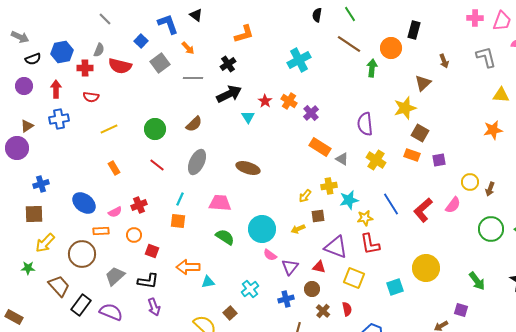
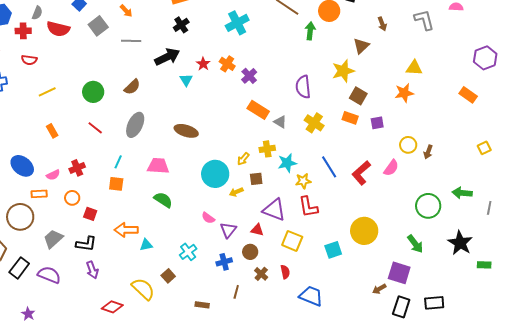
black cross: (228, 64) -> (181, 25), moved
yellow triangle: (501, 95) -> (414, 68), moved
orange star: (493, 130) -> (404, 93), moved
cyan circle: (262, 229) -> (215, 174), moved
green circle: (491, 229) -> (428, 206), moved
purple square: (461, 310) -> (399, 273), size x1.6

